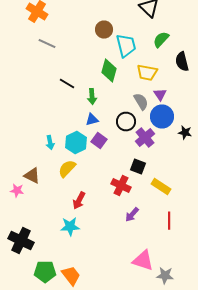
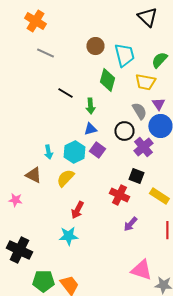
brown circle: (104, 30) -> (95, 46), moved
green semicircle: (161, 40) -> (159, 60), moved
brown triangle: (32, 176) -> (33, 175), moved

